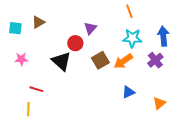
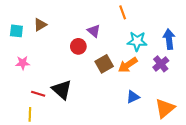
orange line: (129, 11) -> (123, 12), moved
purple triangle: (90, 28) -> (94, 31), turned -32
black triangle: (61, 61) -> (62, 90), moved
orange triangle: (159, 103) -> (165, 108), size x1.5

